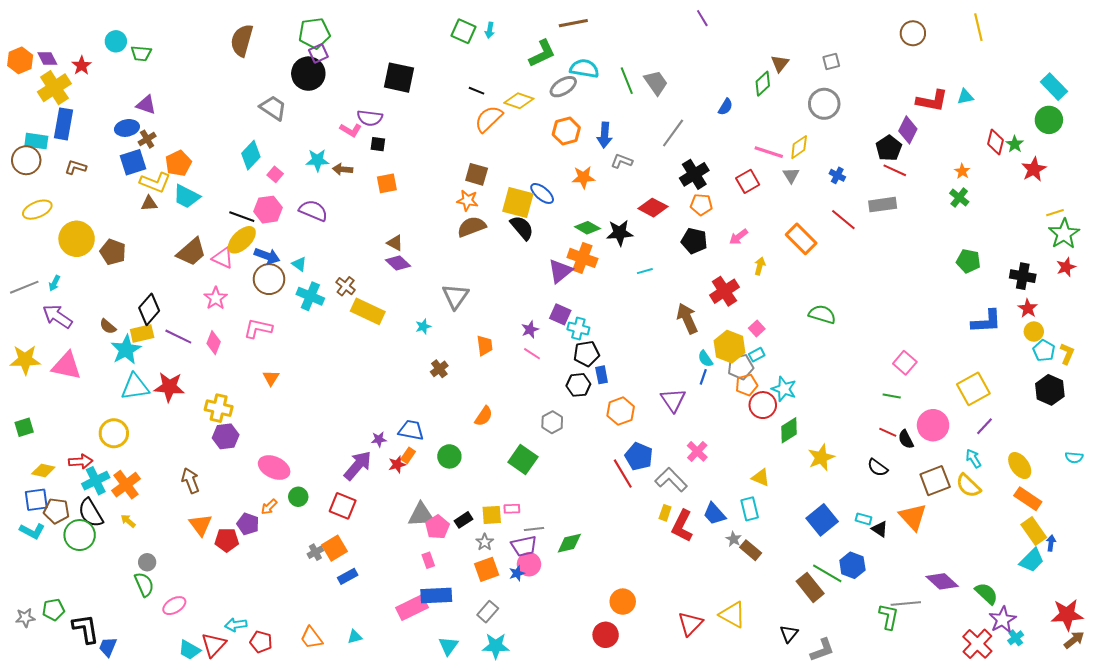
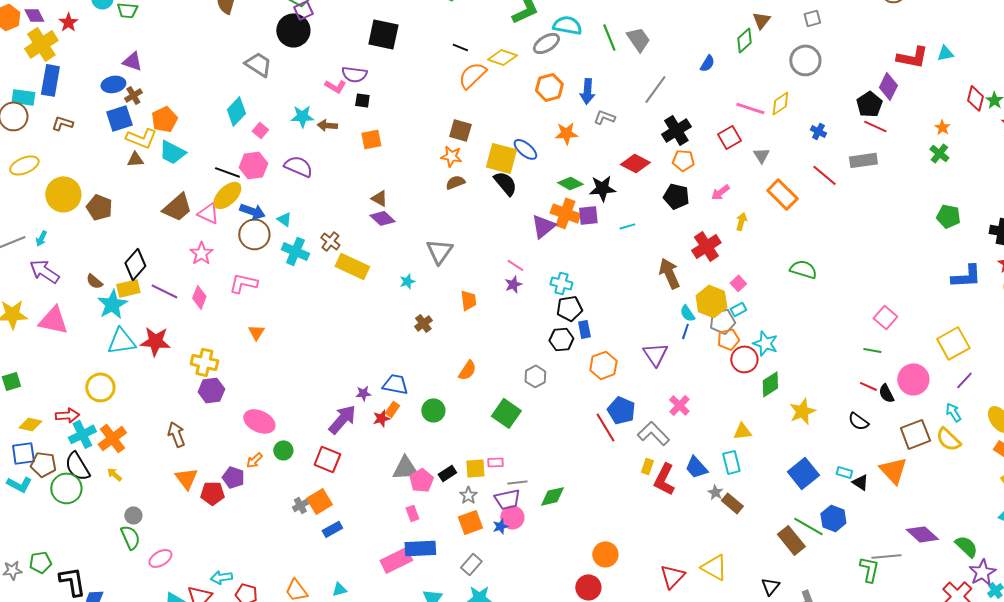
gray triangle: (791, 175) -> (761, 155), moved
brown semicircle: (472, 227) -> (455, 182), size x0.7
purple square: (560, 314) -> (588, 215), moved, turned -30
pink line: (532, 354) -> (515, 265), moved
yellow triangle: (761, 478) -> (742, 431), turned -30

